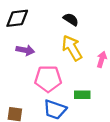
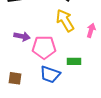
purple arrow: (25, 50) -> (22, 36), moved

